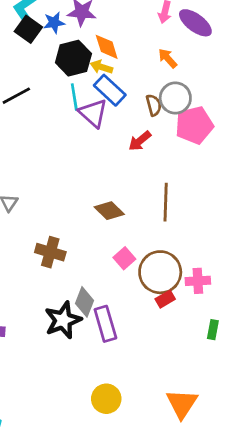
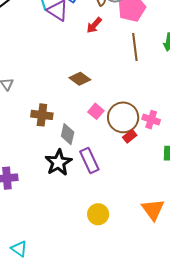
brown line: (166, 202) -> (135, 47), moved
pink cross: (198, 281) -> (151, 120), turned 30
gray diamond: (85, 302) -> (68, 134), moved

